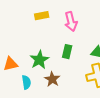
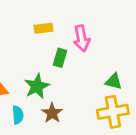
green rectangle: (67, 52) -> (60, 58), moved

